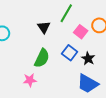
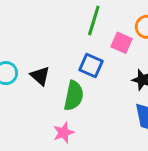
black triangle: (44, 27) -> (40, 76), moved
blue square: (70, 53) -> (91, 66), moved

